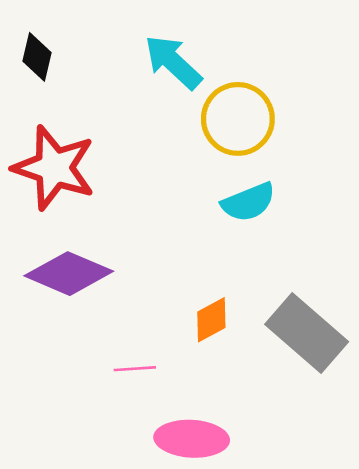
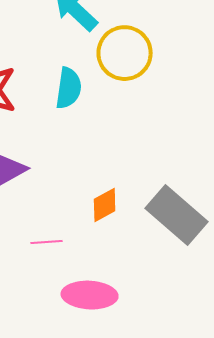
cyan semicircle: (248, 202) -> (69, 88), moved, turned -60

